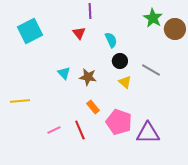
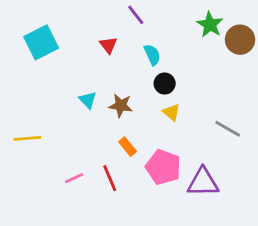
purple line: (90, 11) -> (136, 15), moved, turned -35
gray line: (151, 70) -> (228, 129), moved

